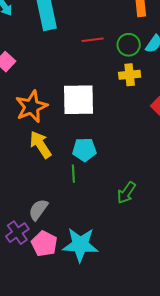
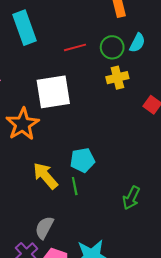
white square: (79, 100) -> (53, 92), moved
yellow arrow: (40, 145) -> (45, 176), moved

